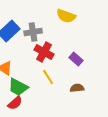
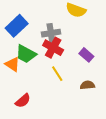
gray cross: (33, 32) -> (51, 33), moved
green trapezoid: (18, 87) -> (26, 54), moved

